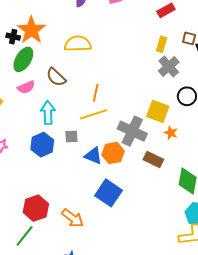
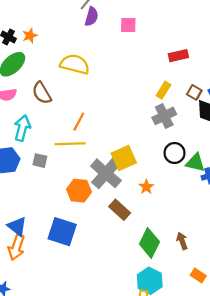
orange star: (31, 30) -> (30, 36), size x0.5
yellow square: (158, 111) -> (124, 158), moved, turned 30
blue triangle: (93, 156) -> (17, 226), moved
blue square: (109, 193) -> (62, 232), turned -32
orange arrow: (73, 218) -> (16, 247), turned 55

